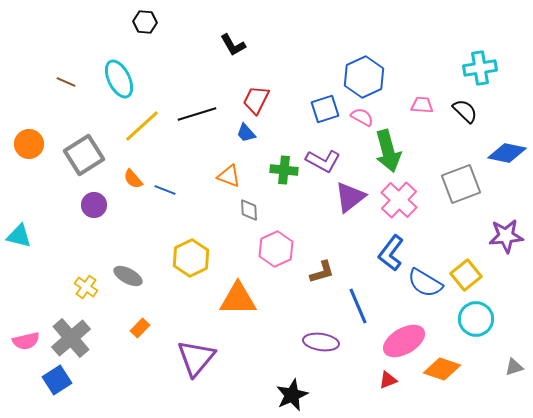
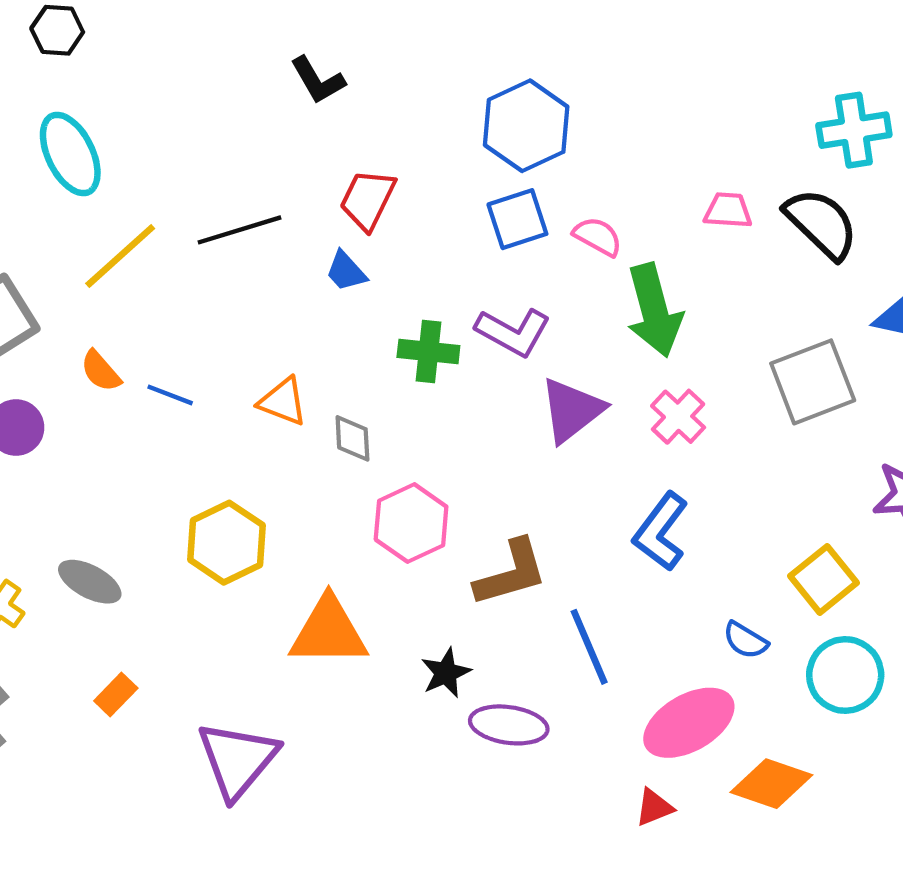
black hexagon: (145, 22) -> (57, 30), moved
blue hexagon: (364, 77) -> (526, 126), moved
black semicircle: (465, 111) -> (821, 223), size x1.4
orange triangle: (229, 176) -> (283, 401), moved
pink cross: (399, 200) -> (678, 417), size x0.7
brown L-shape: (322, 272) -> (511, 573), size x1.4
blue semicircle: (425, 283) -> (745, 640), moved, size x0.6
black star: (292, 395) -> (446, 673), moved, size x0.7

